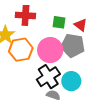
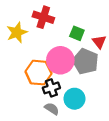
orange hexagon: (21, 50) -> (38, 73), moved
black cross: (48, 77) -> (51, 88), size x0.7

